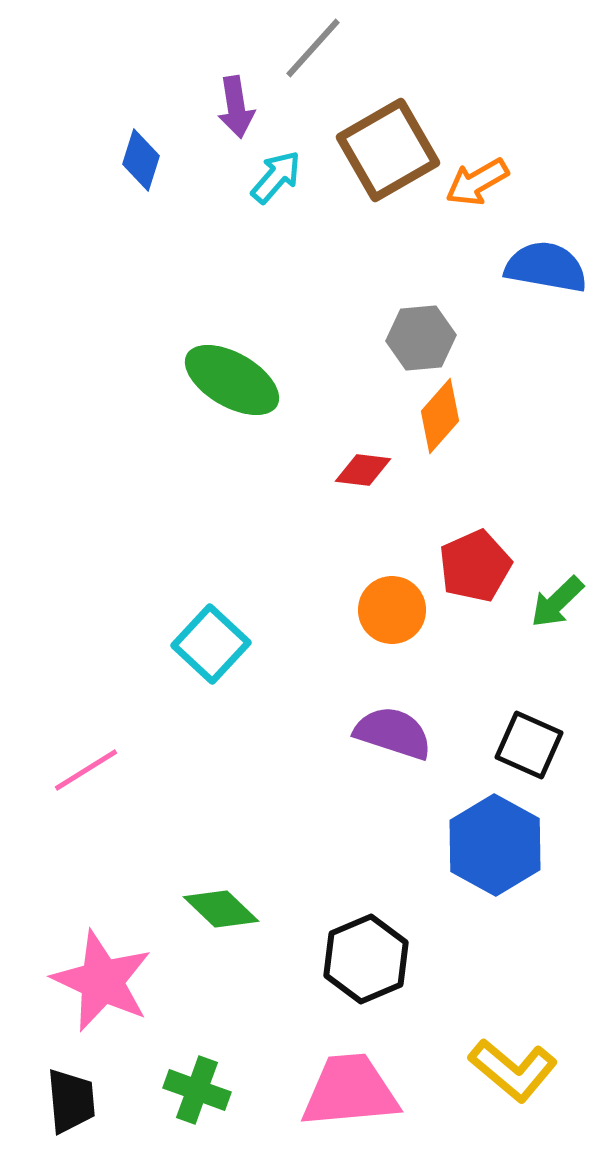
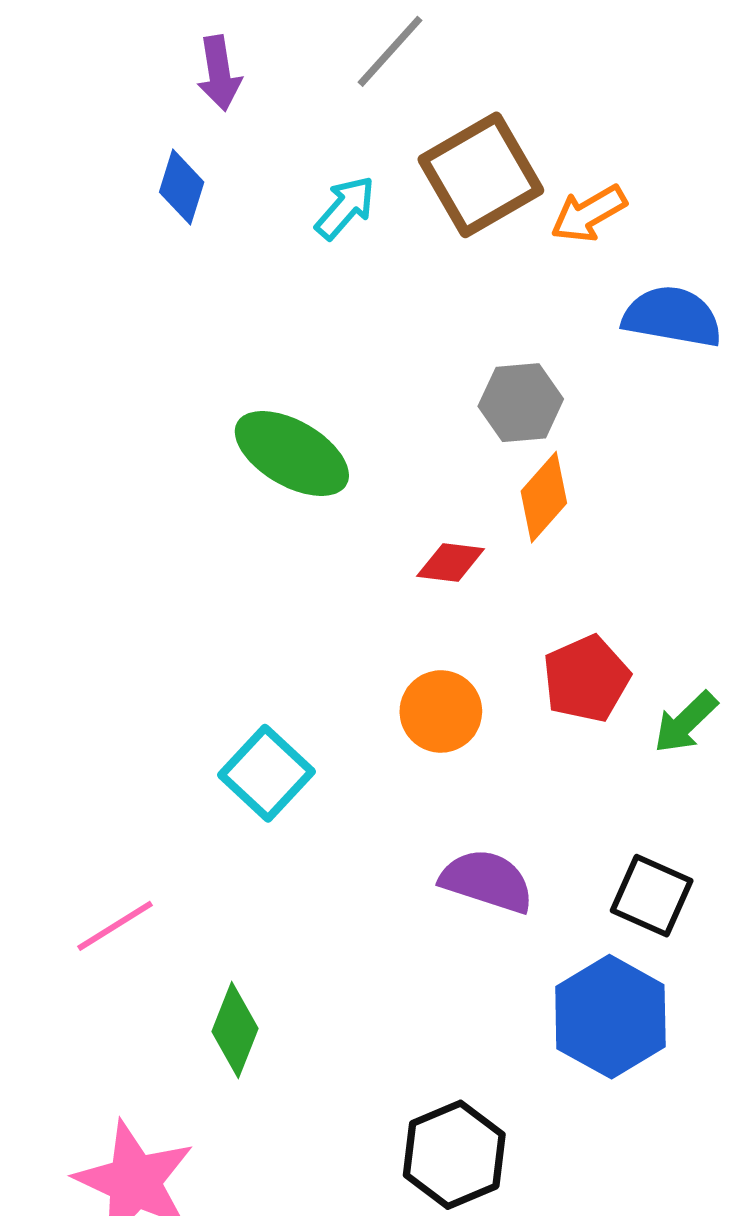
purple arrow: (236, 107) -> (219, 73), moved
orange circle: (392, 610) -> (441, 711), moved
green diamond: (221, 909) -> (235, 1030), moved, turned 68

